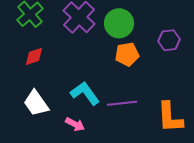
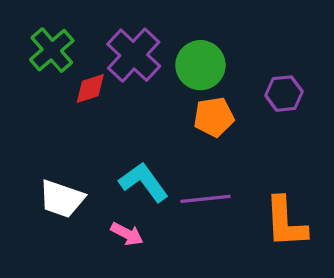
red diamond: (34, 56) -> (90, 89), moved
white trapezoid: (36, 103) -> (62, 199), turned -36

